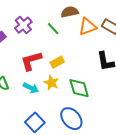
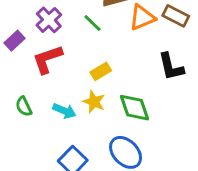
red L-shape: (31, 61) -> (47, 59), moved

